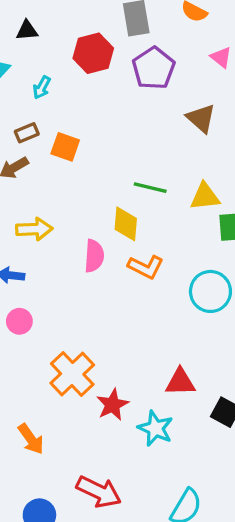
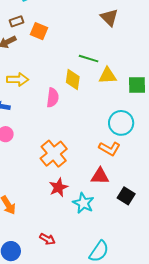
brown triangle: (201, 118) -> (109, 17), moved
yellow triangle: (205, 197) -> (107, 76), moved
orange L-shape: (146, 267) -> (109, 149), moved
orange cross: (72, 374) -> (54, 154), moved
red arrow: (99, 492) -> (47, 239), size x0.6

